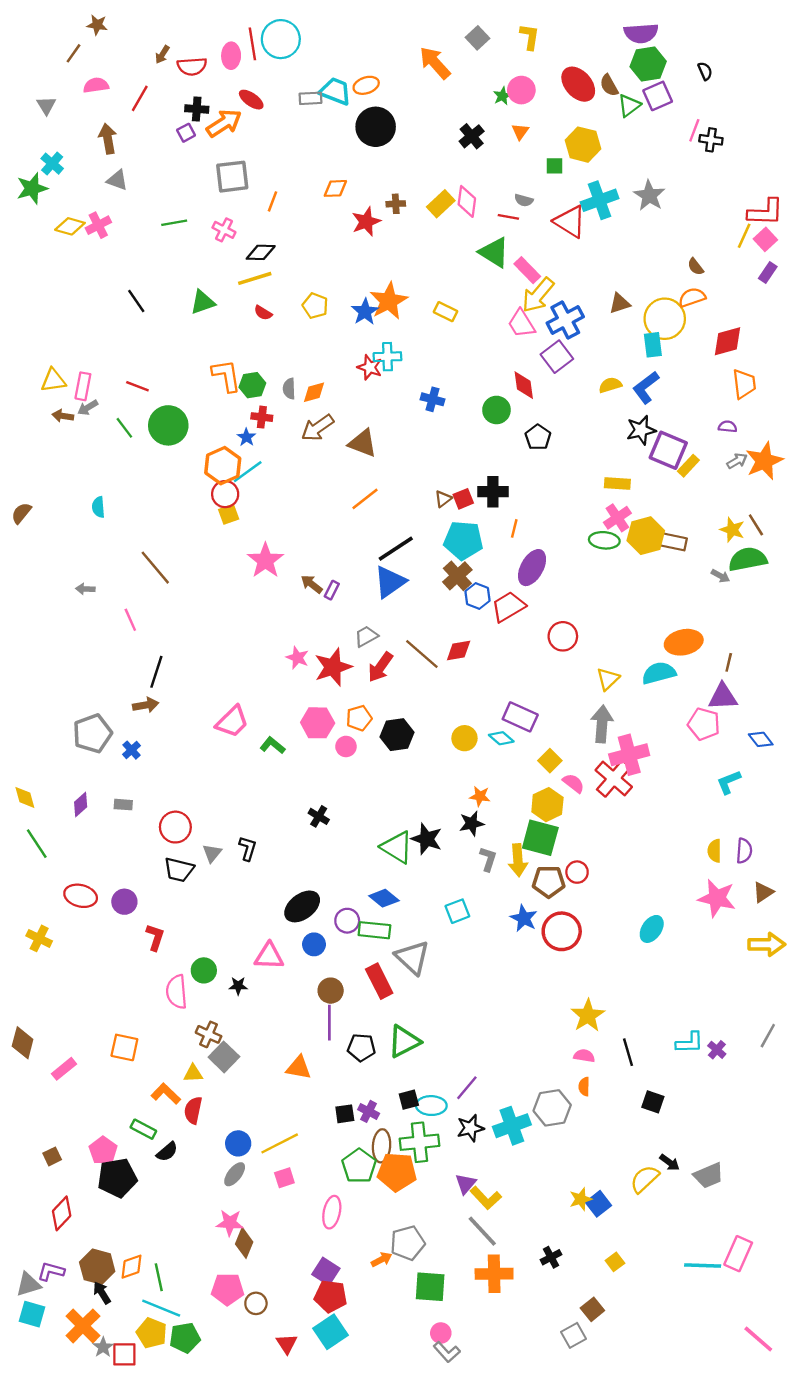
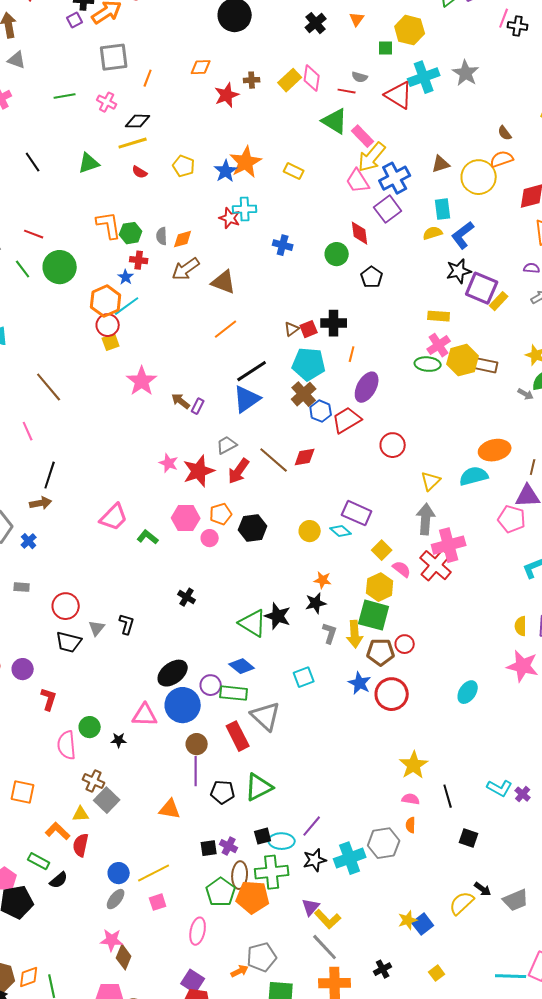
cyan rectangle: (653, 345) -> (443, 209), moved
blue circle: (314, 944) -> (183, 705), size x1.8
cyan L-shape: (690, 1043) -> (500, 788), turned 30

